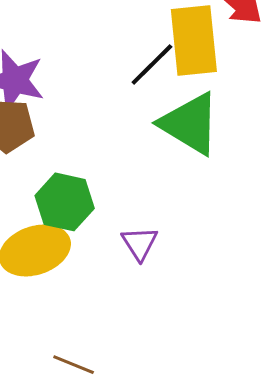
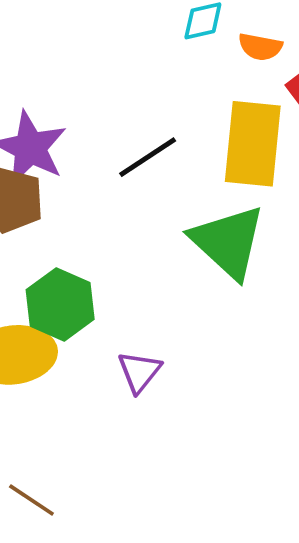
black line: (152, 65) -> (148, 157), moved

